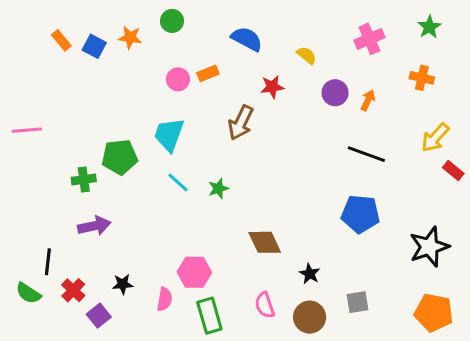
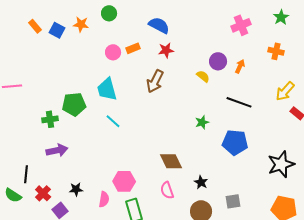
yellow semicircle: (307, 55) -> (203, 76), moved
red star: (272, 87) -> (166, 50), moved
cyan trapezoid: (169, 135) -> (107, 89), turned -35
green star: (218, 188) -> (202, 122), moved
pink semicircle: (265, 305) -> (167, 190), moved

